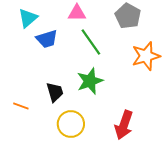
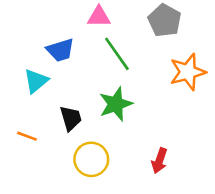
cyan triangle: (28, 18) -> (36, 81), moved
red arrow: (124, 125) -> (159, 161), size x0.7

